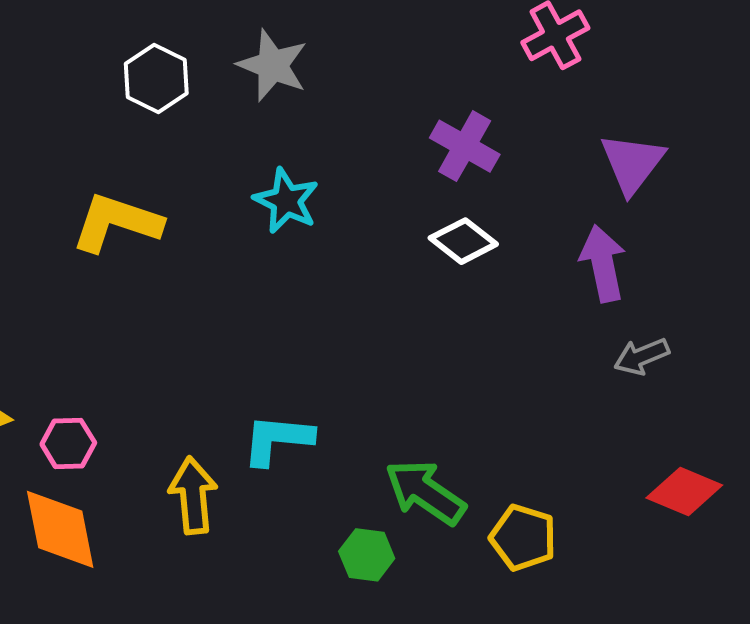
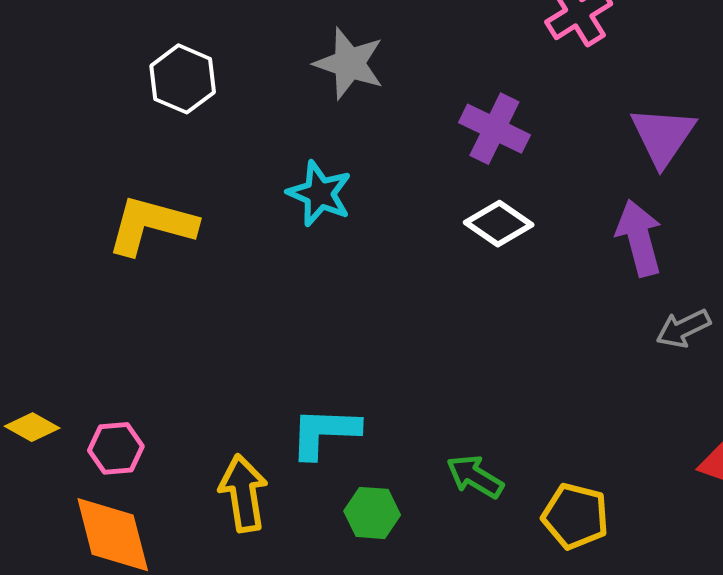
gray star: (273, 65) -> (349, 63), moved
green arrow: (425, 492) -> (475, 477), size x0.7
green hexagon: (367, 555) -> (372, 513), moved

